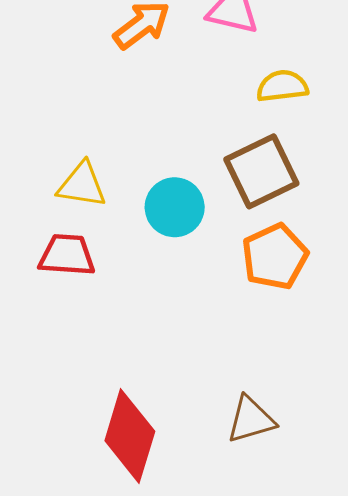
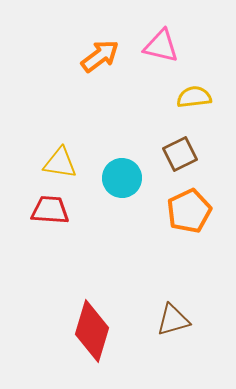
brown square: (261, 171) -> (180, 154), size x0.7

